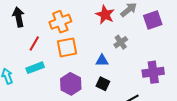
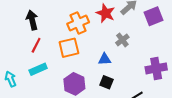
black arrow: (19, 17) -> (32, 20), moved
orange cross: (60, 22) -> (78, 23), moved

